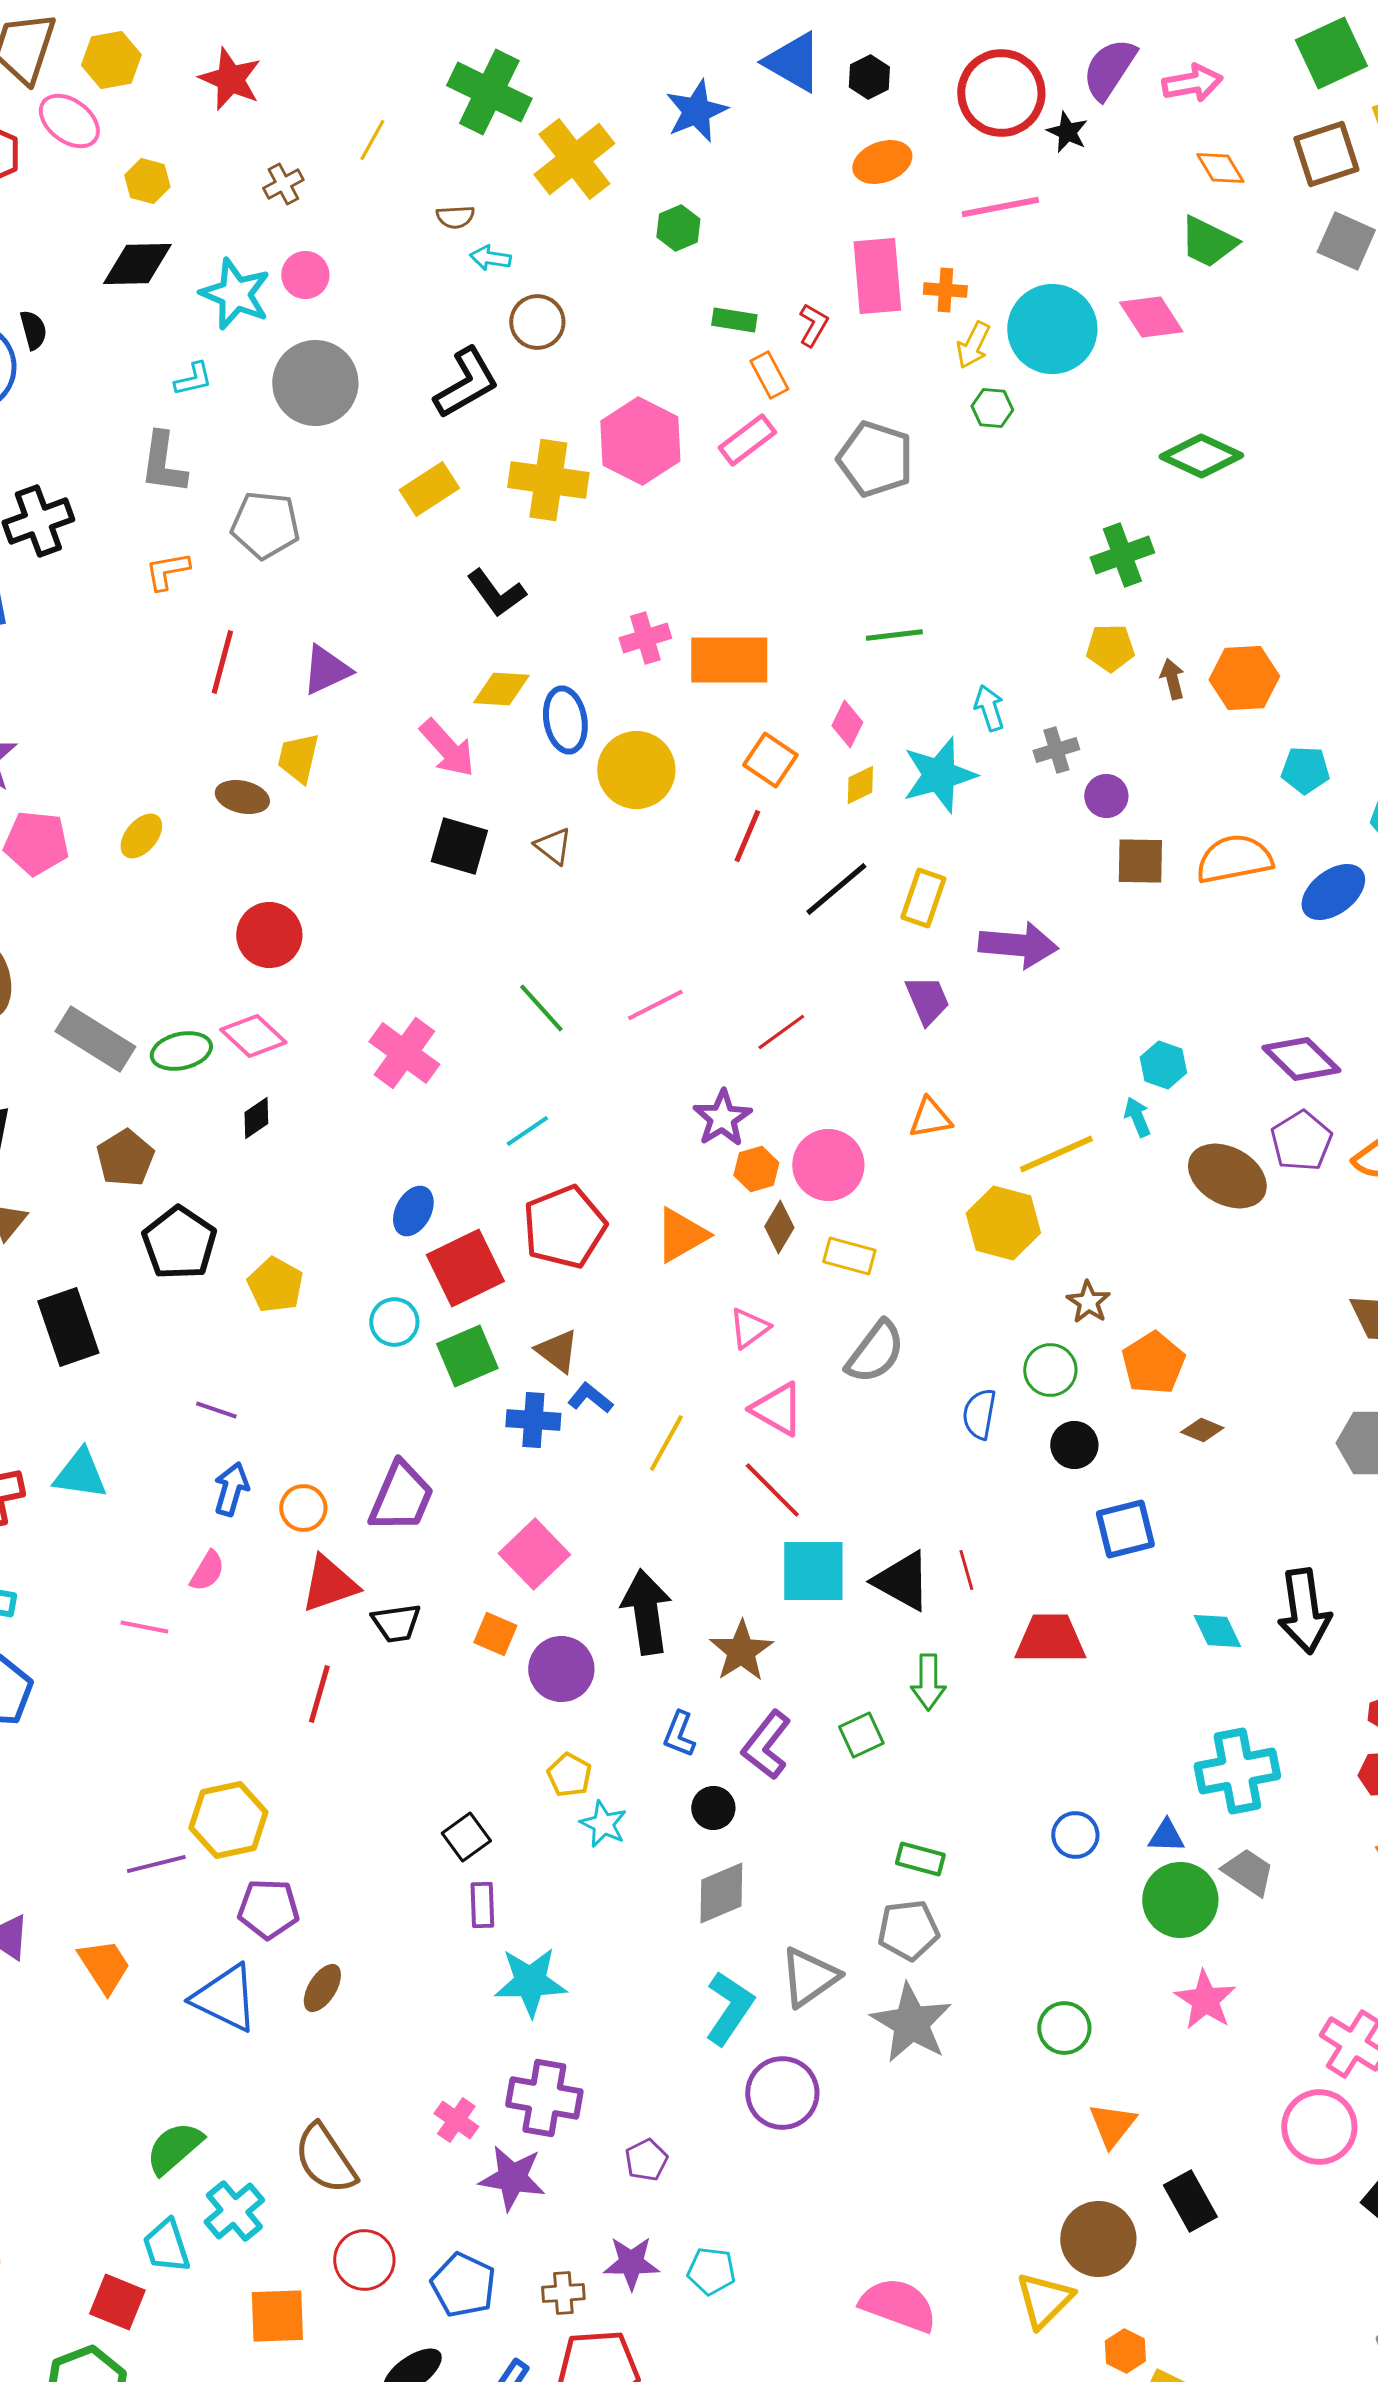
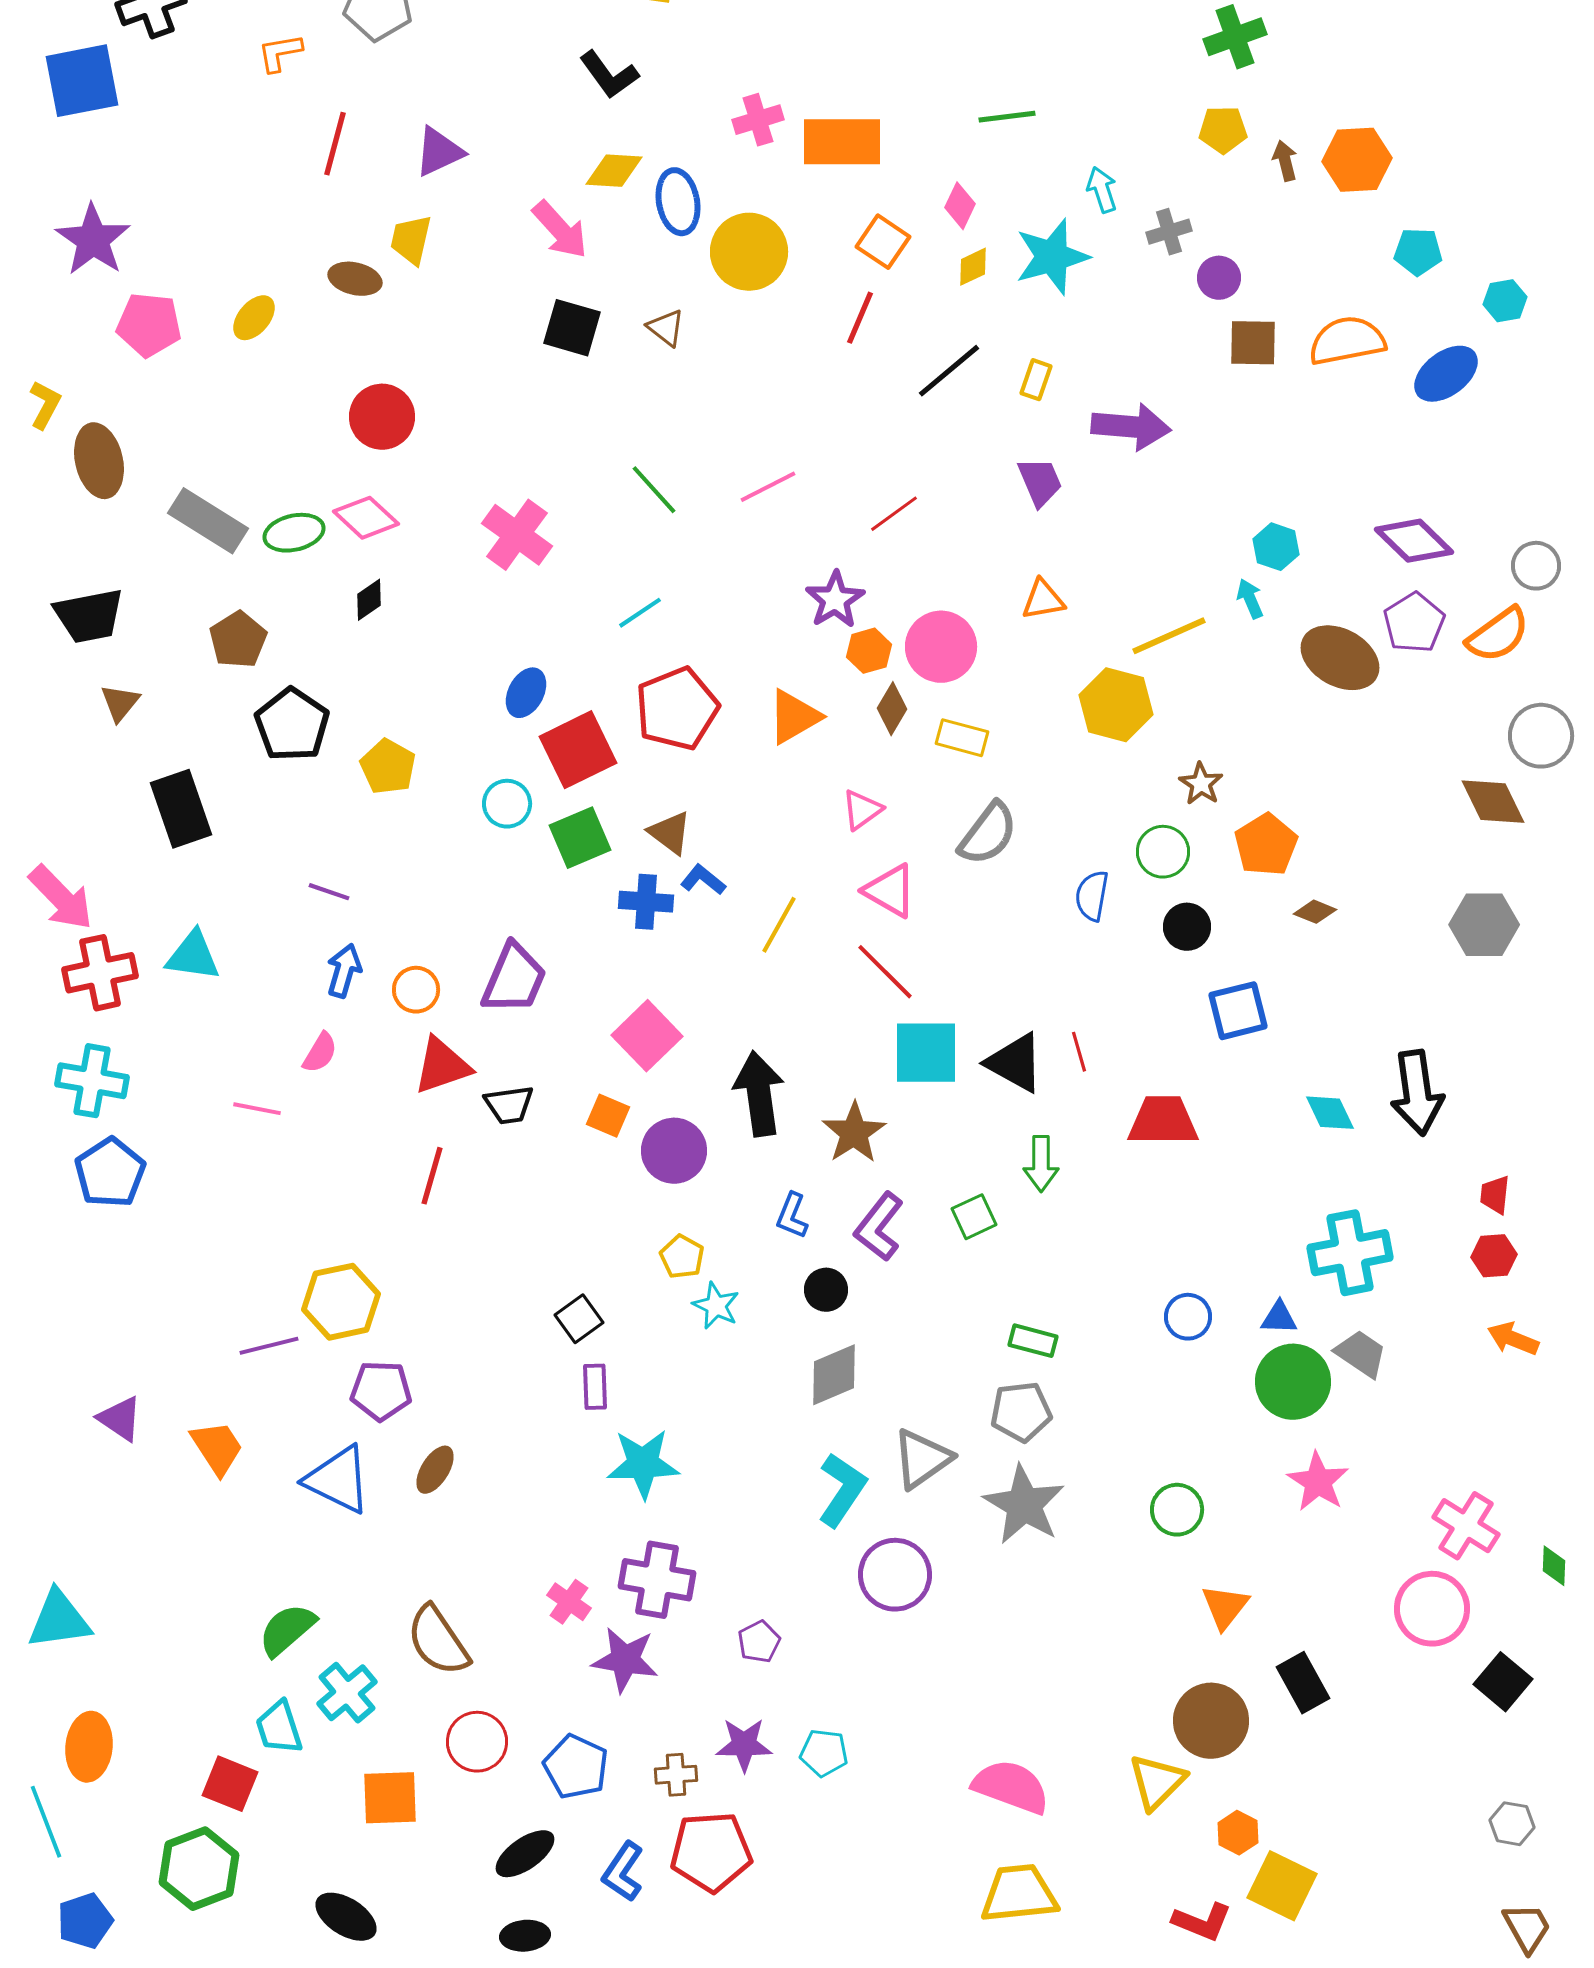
yellow rectangle: (923, 898) -> (1036, 380), size x0.7

